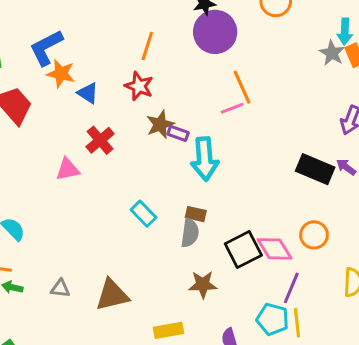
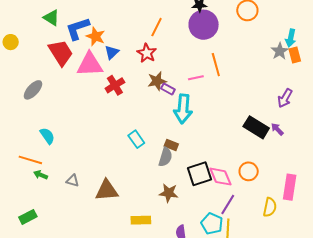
blue L-shape: (46, 48) -> (78, 29), moved
blue triangle: (88, 93) -> (112, 52), turned 35
pink line: (232, 108) -> (196, 78), moved
pink triangle: (68, 169) -> (90, 64), moved, size x1.6

